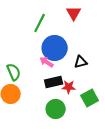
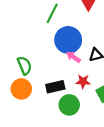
pink arrow: (47, 62) -> (73, 57), moved
black rectangle: (54, 82) -> (55, 87), moved

